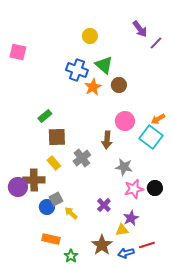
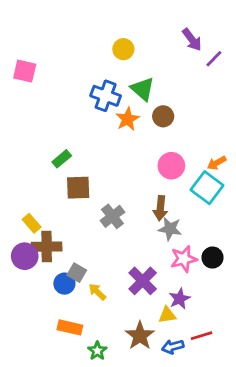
brown arrow: (107, 140) -> (160, 208), moved
yellow rectangle: (54, 163) -> (32, 223), moved
gray square: (56, 199) -> (77, 273), turned -32
purple cross: (104, 205) -> (143, 281), size x1.5

